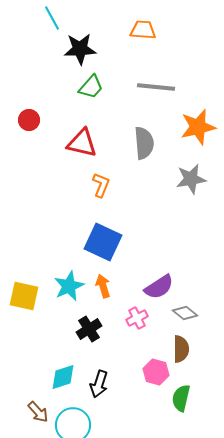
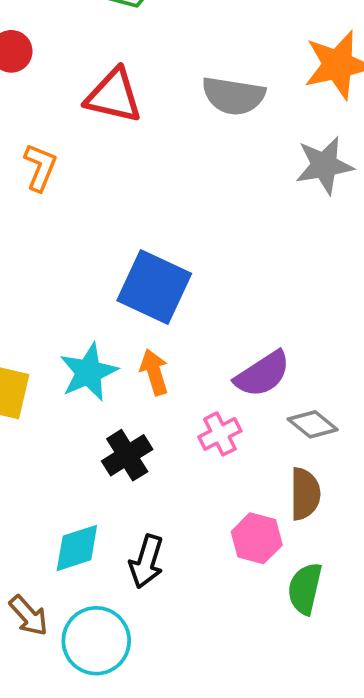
gray semicircle: (144, 143) -> (233, 96), turned 104
orange L-shape: (101, 185) -> (40, 167), moved

